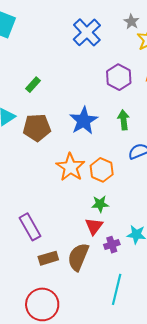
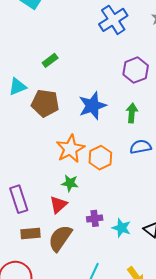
green star: (100, 204) -> (70, 183), moved
red triangle: (94, 226) -> (58, 205), moved
purple cross: (112, 245) -> (95, 218), moved

